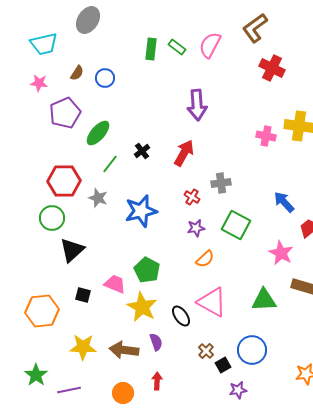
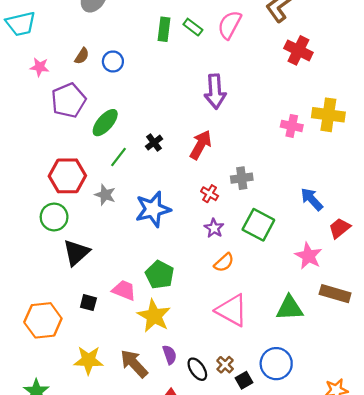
cyan trapezoid: (44, 44) -> (21, 24), moved
purple star: (196, 228) -> (214, 228), turned -30
black ellipse: (181, 316) -> (197, 369), moved
brown arrow: (124, 350) -> (134, 364), turned 40

